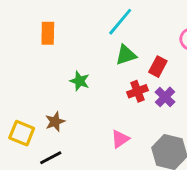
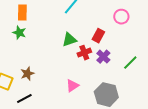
green triangle: (126, 55) -> (69, 40), moved
green star: (80, 81) -> (19, 33), moved

